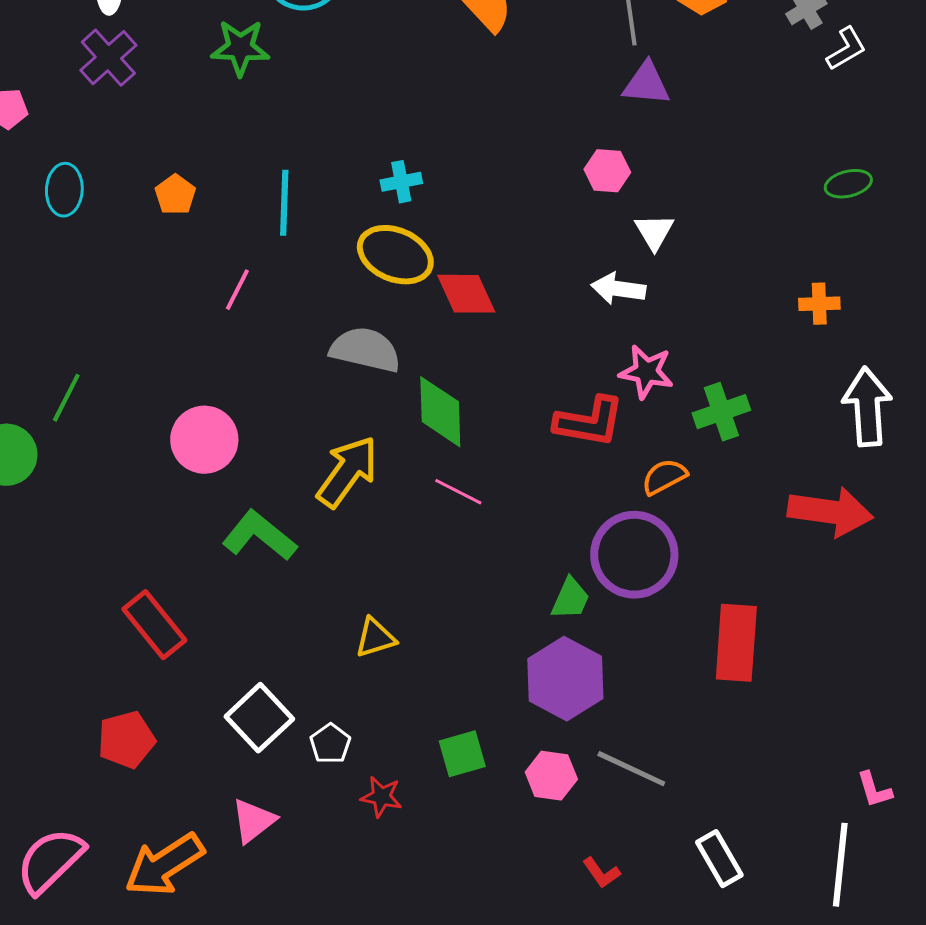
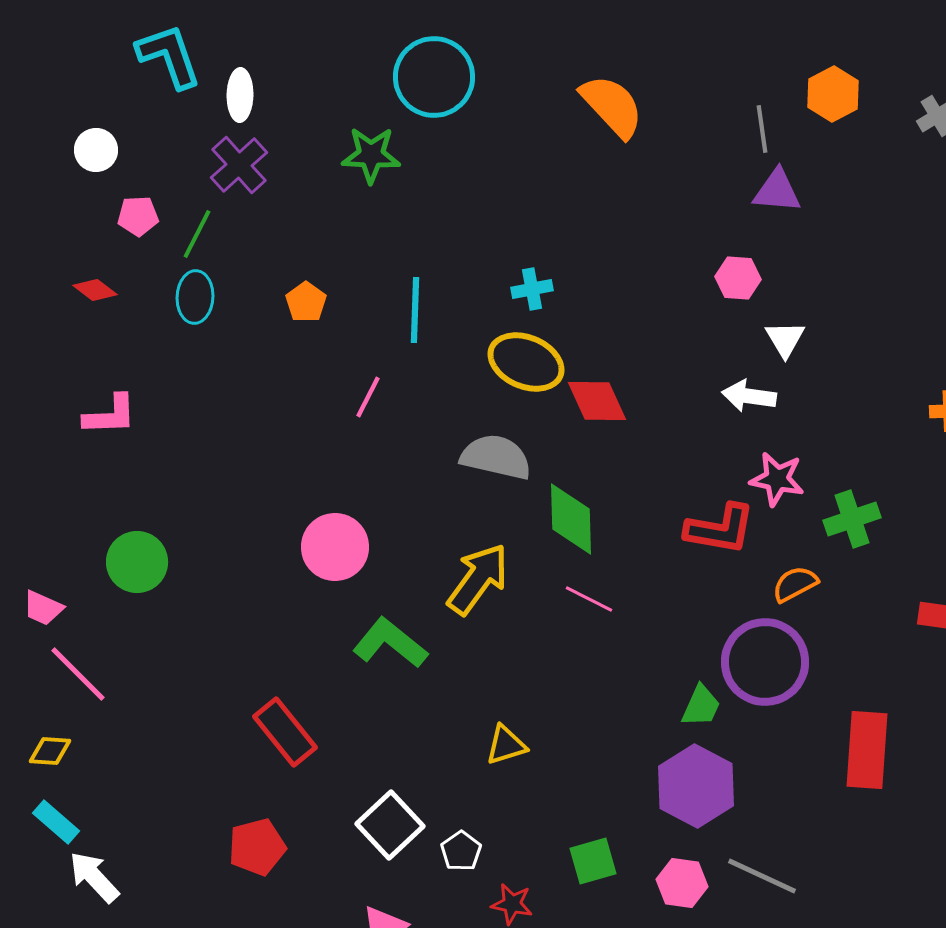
green line: (66, 398) -> (197, 234), moved

